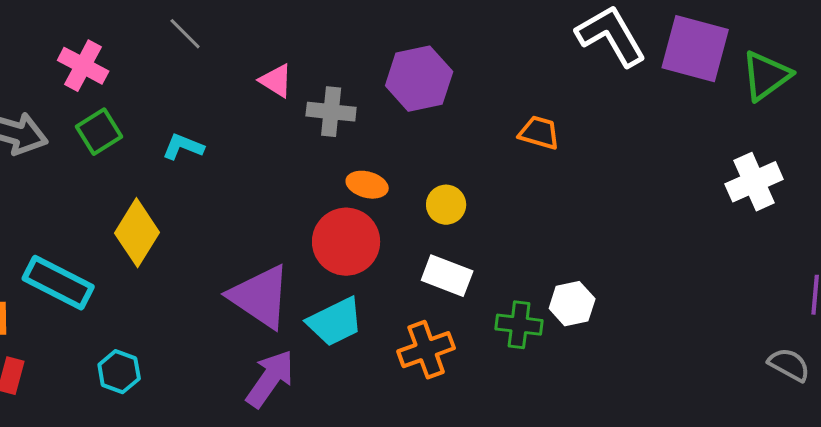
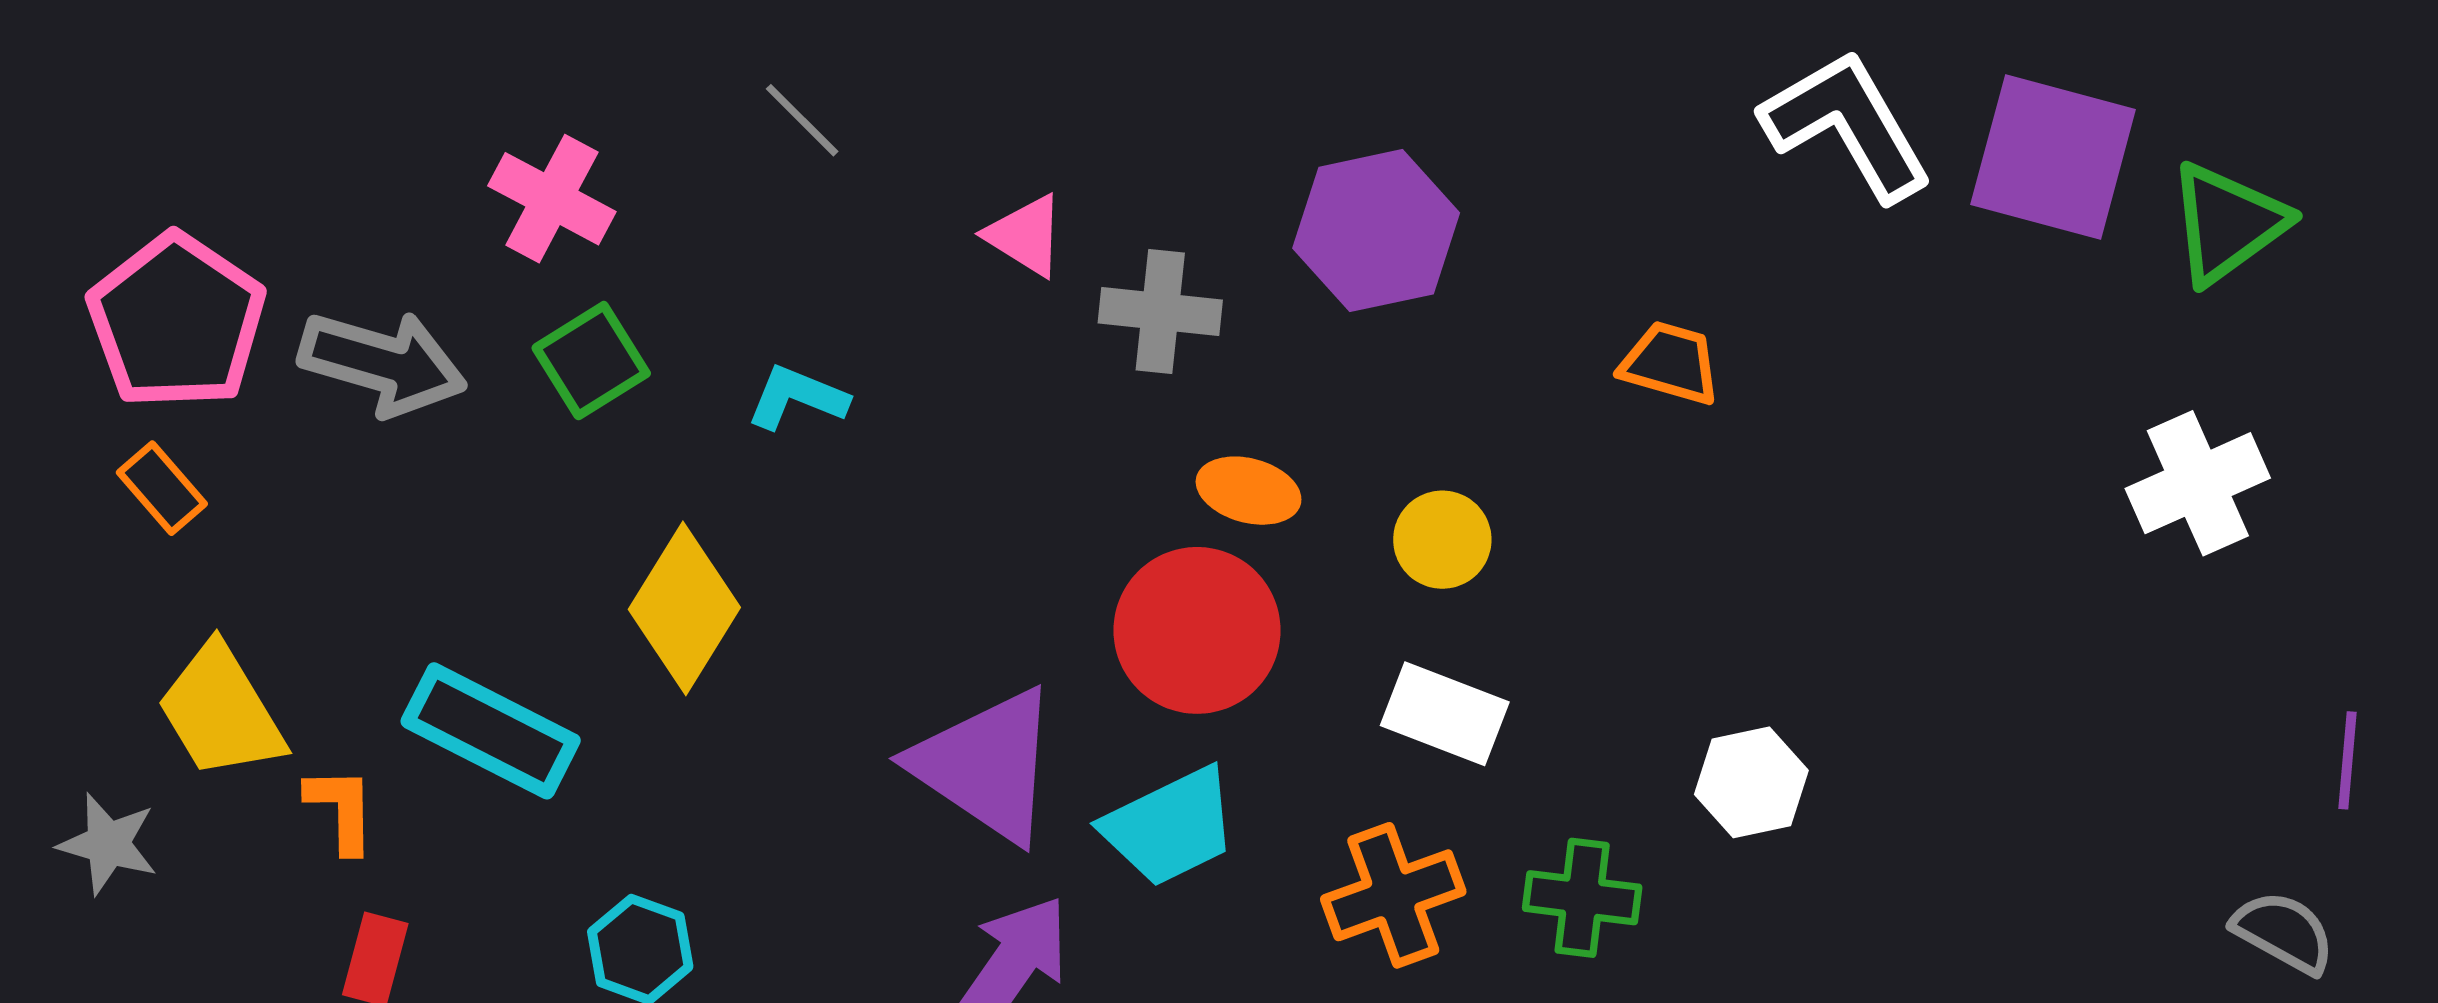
green cross: (519, 325) -> (1582, 898), moved

